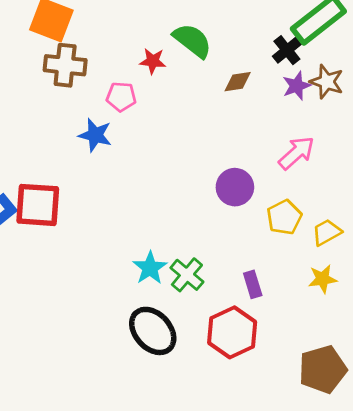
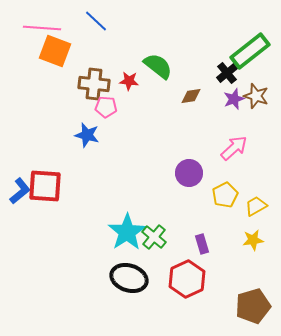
brown cross: (65, 65) -> (94, 84), moved
cyan star: (150, 268) -> (127, 232), size x1.5
black ellipse: (153, 331) -> (129, 278), turned -30

